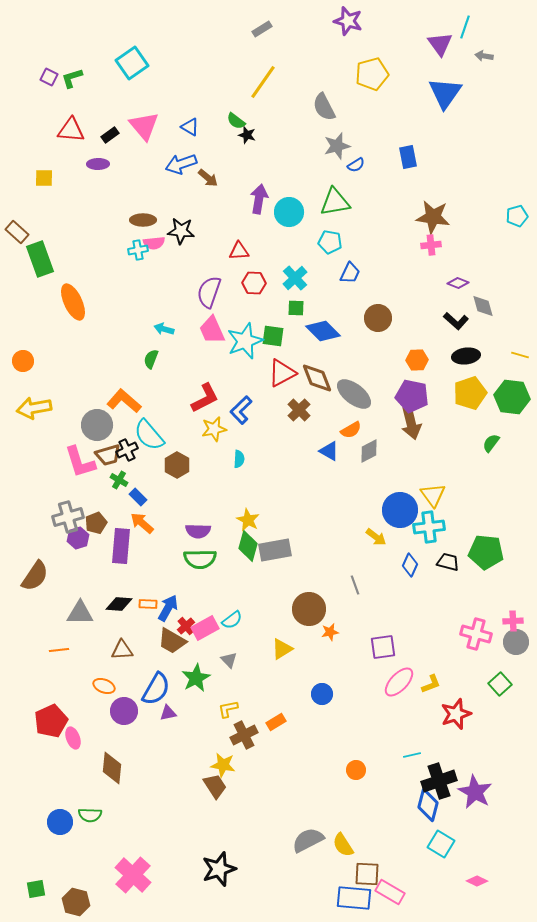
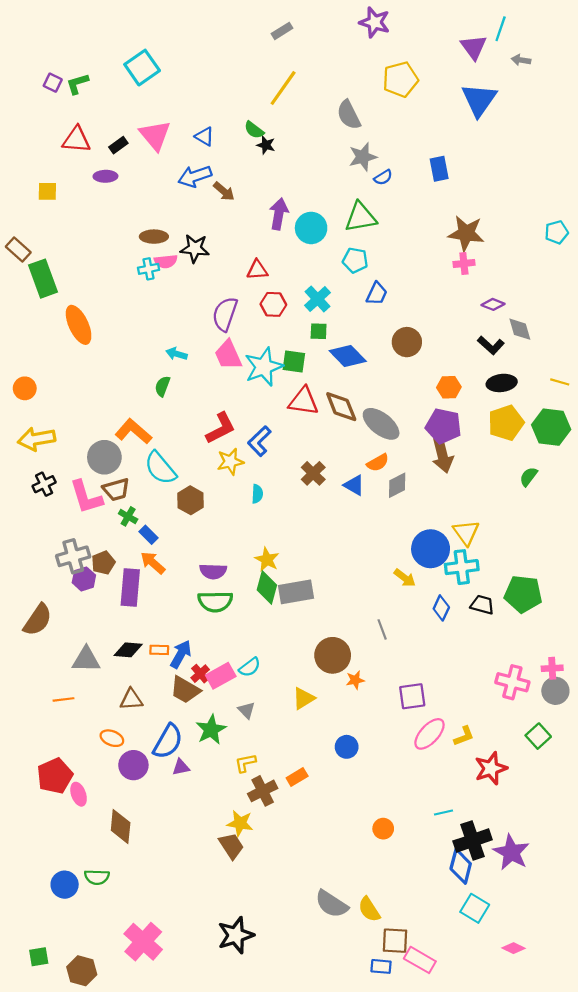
red triangle: (282, 373) -> (304, 401), turned 36
brown cross: (299, 410) -> (313, 473), moved
black cross: (127, 450) -> (44, 484), moved
gray semicircle: (308, 840) -> (332, 904), turned -120
blue rectangle: (354, 898) -> (381, 966), size x0.6

